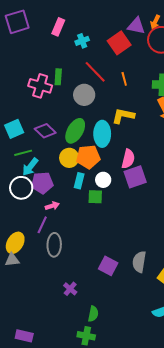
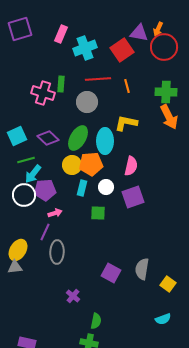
cyan cross: (82, 41) -> (85, 48), size x1.6
red line: (95, 72) -> (98, 79), turned -50
purple square: (135, 177) -> (133, 197), moved
green square: (95, 197) -> (98, 213), moved

